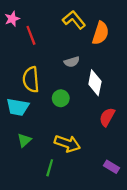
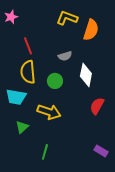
yellow L-shape: (74, 20) -> (67, 18), turned -30
red line: (31, 35) -> (28, 46), moved
green circle: (61, 98) -> (55, 81), moved
yellow arrow: (67, 144) -> (49, 112), moved

